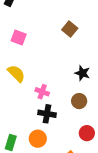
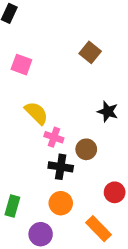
yellow semicircle: (16, 73) -> (36, 113), moved
brown circle: (79, 101) -> (86, 149), moved
orange circle: (38, 139) -> (61, 203), moved

